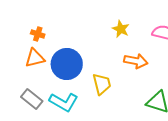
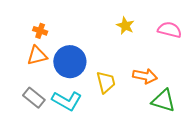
orange arrow: (136, 61) -> (145, 76), moved

